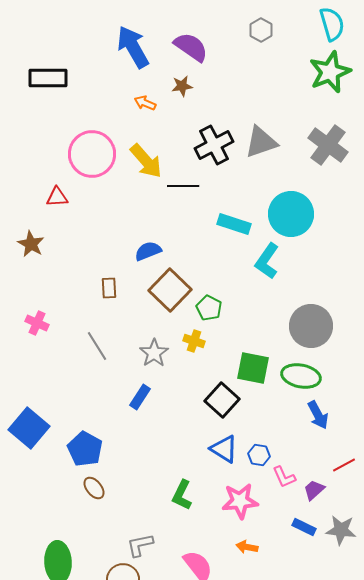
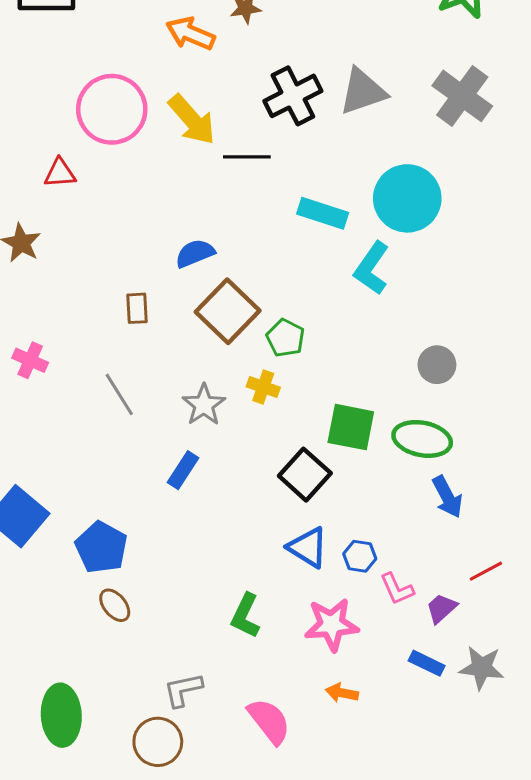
orange arrow: (145, 103) -> (190, 34), size x1.5
gray circle: (311, 326) -> (437, 365), size x0.6

